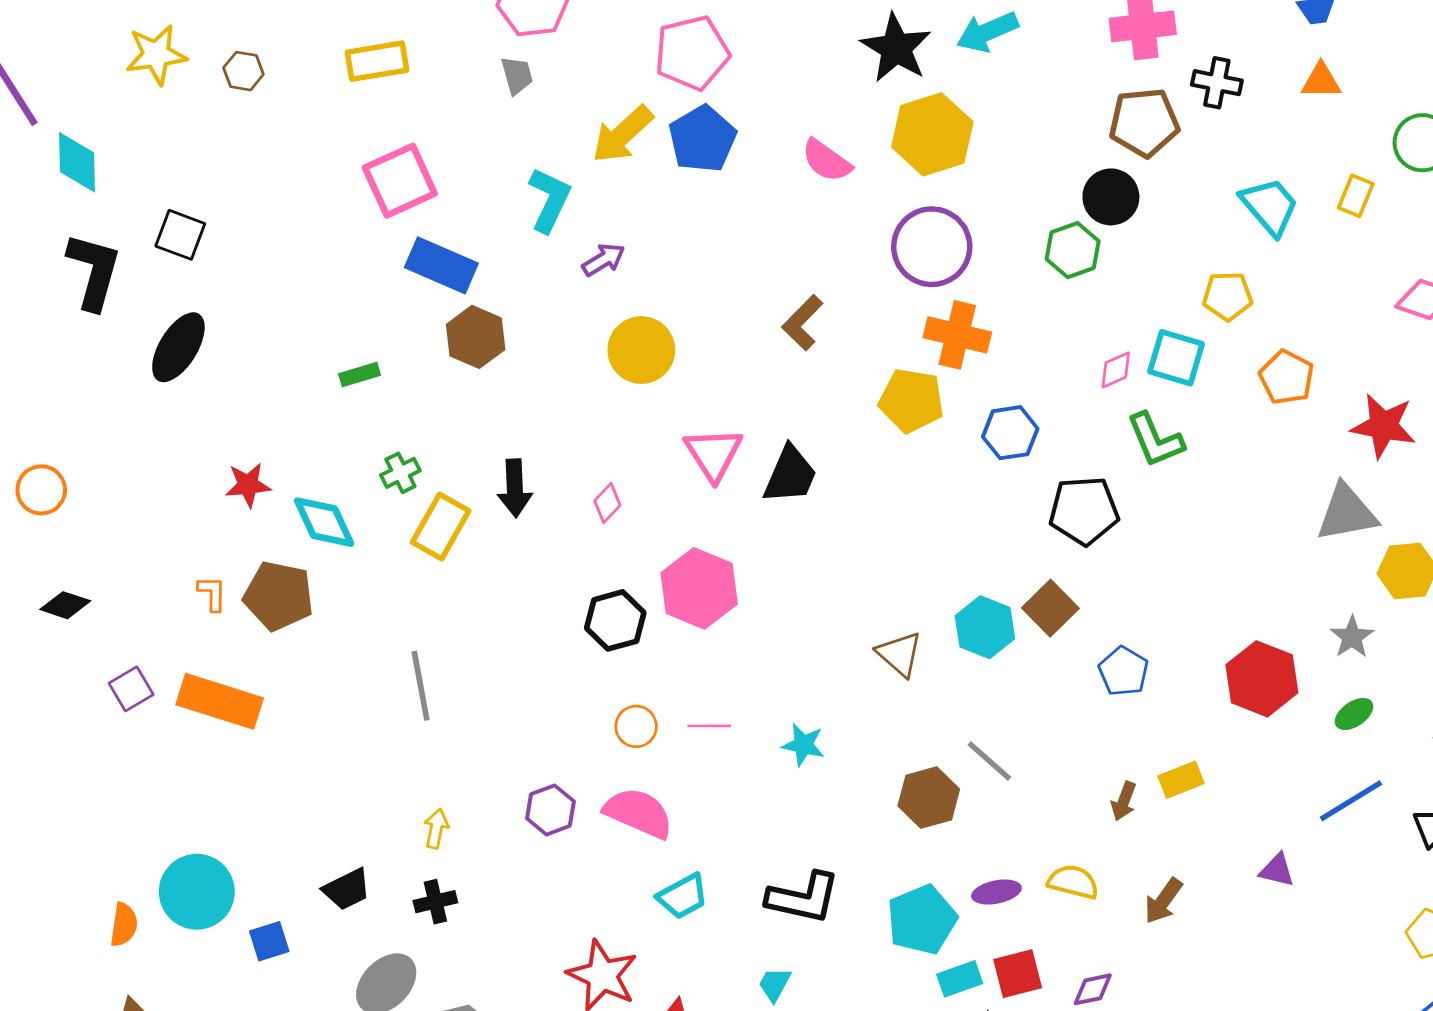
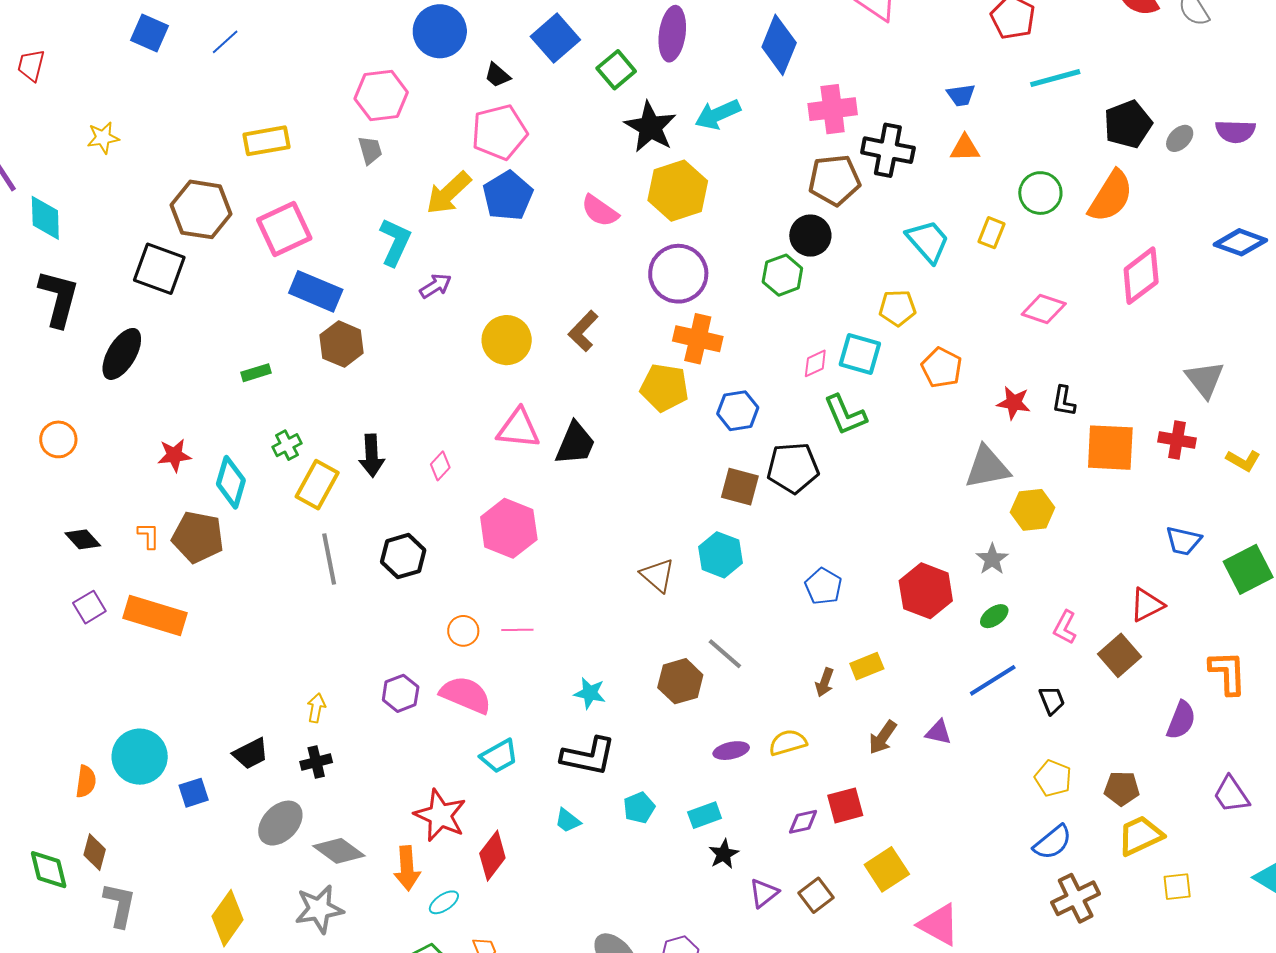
yellow star: (156, 55) -> (103, 138), size x0.7
brown hexagon: (243, 71) -> (201, 209), moved, size x2.0
black cross: (1217, 83) -> (888, 150), size x1.4
black square: (180, 235) -> (159, 269), moved, size x1.4
yellow circle: (641, 350) -> (507, 340), moved
red star: (1383, 426) -> (1014, 403), size x0.7
pink triangle: (713, 454) -> (518, 429), turned -51
orange circle: (41, 490) -> (58, 439), moved
cyan diamond: (324, 522) -> (231, 482), turned 42
black diamond: (65, 605) -> (83, 539), moved, turned 30
brown square: (1050, 608) -> (740, 487), moved, turned -30
black hexagon: (615, 620) -> (403, 556), moved
gray line: (421, 686) -> (329, 559), moved
cyan star: (803, 745) -> (590, 693), moved
yellow semicircle: (1073, 882) -> (788, 742), turned -30
brown arrow: (1163, 901) -> (883, 737), moved
cyan pentagon: (922, 920) -> (639, 808), moved, size x0.6
red square: (1018, 974) -> (845, 805), moved
cyan trapezoid: (775, 984) -> (568, 820), turned -80

